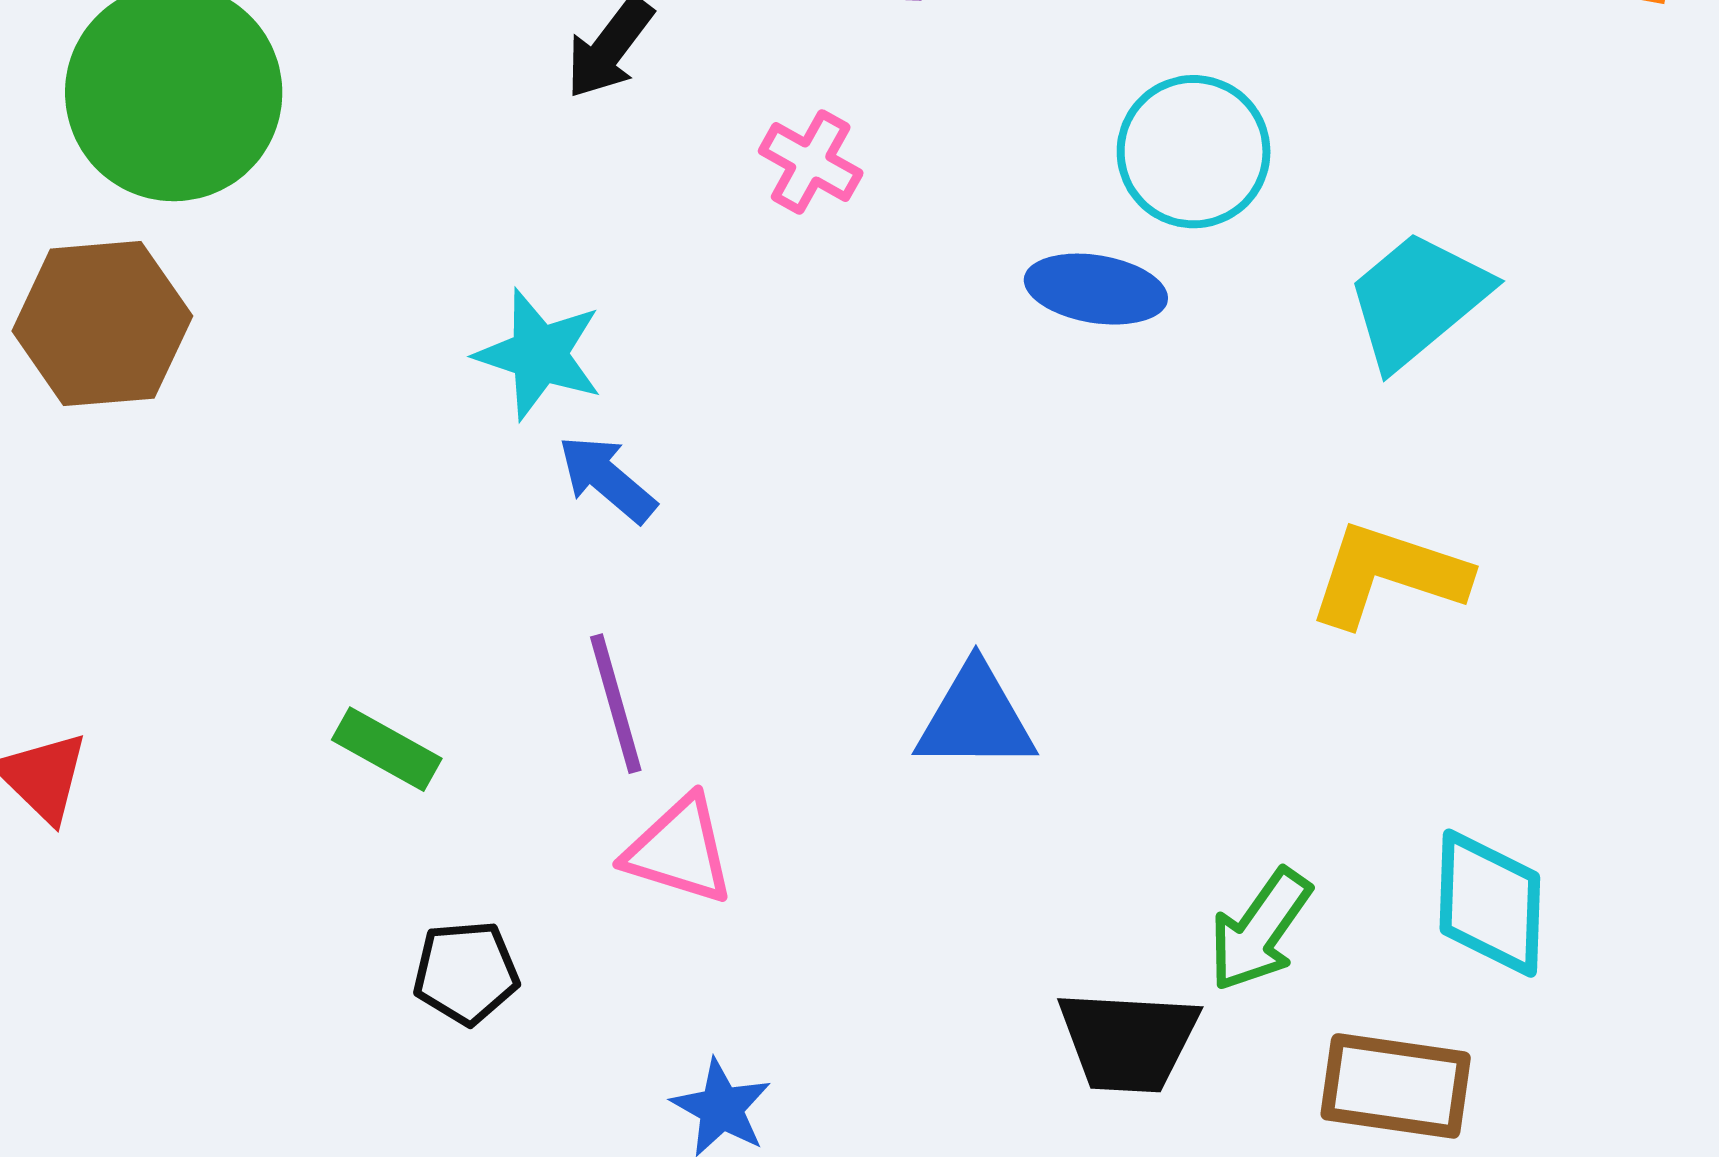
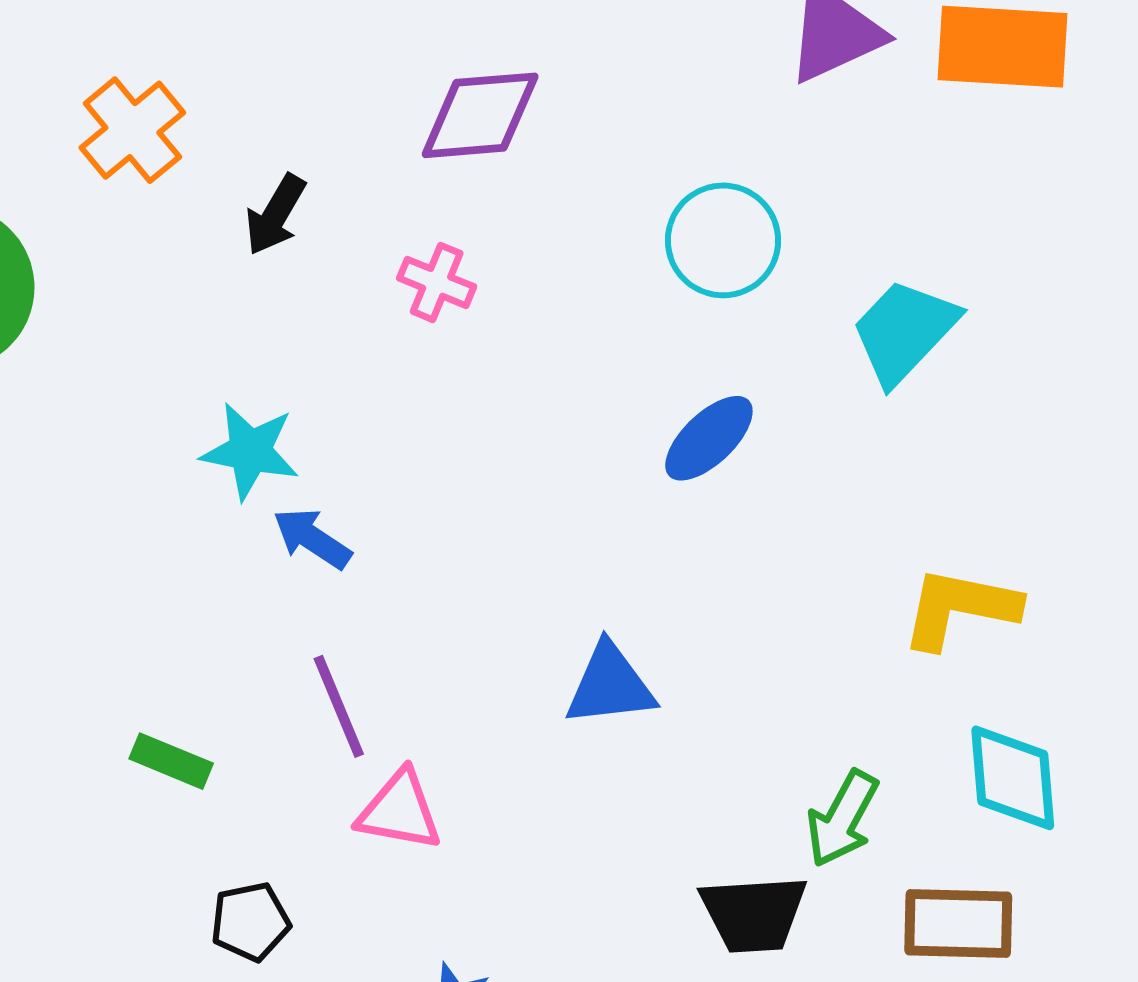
blue ellipse: (1096, 289) -> (709, 438), moved, turned -46
yellow L-shape: (1388, 575) -> (960, 608), moved

